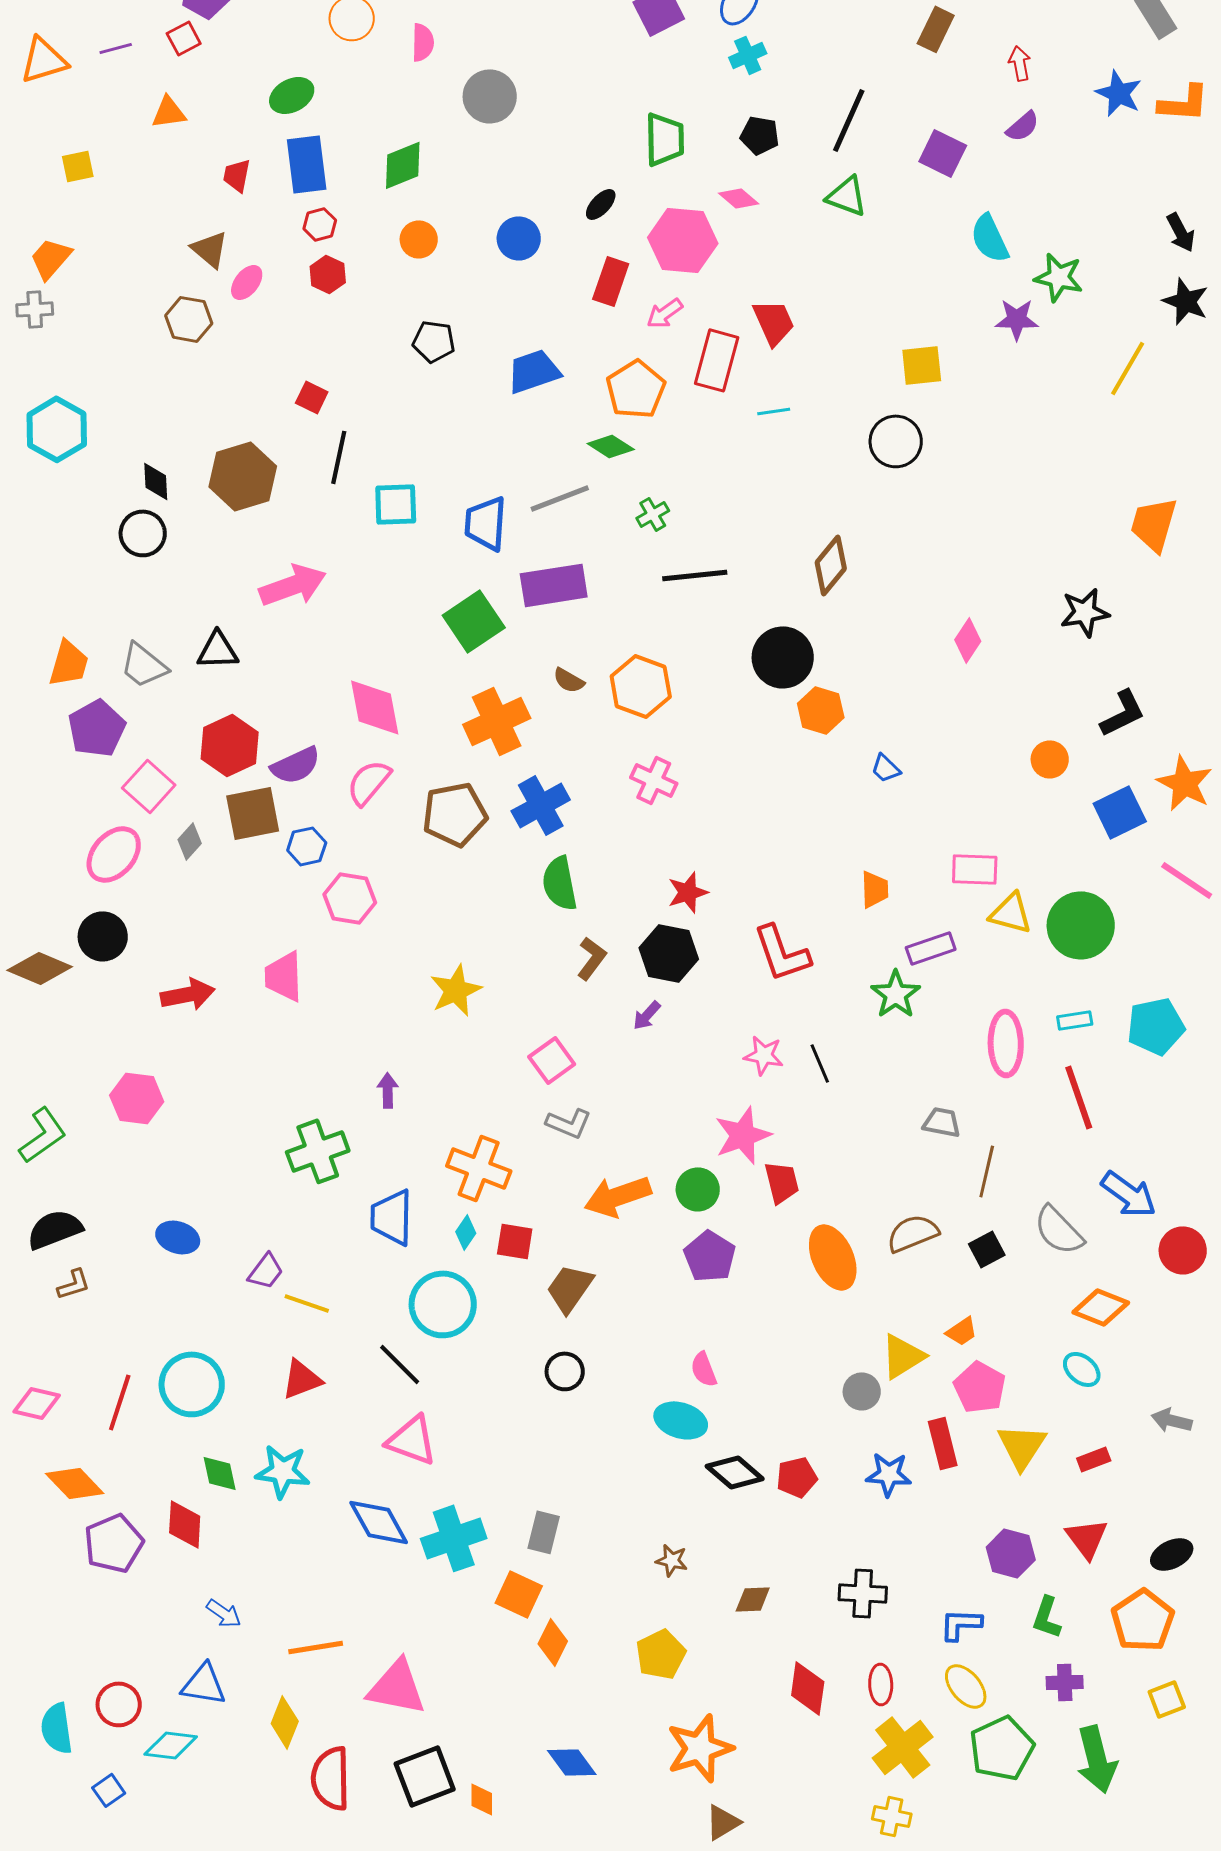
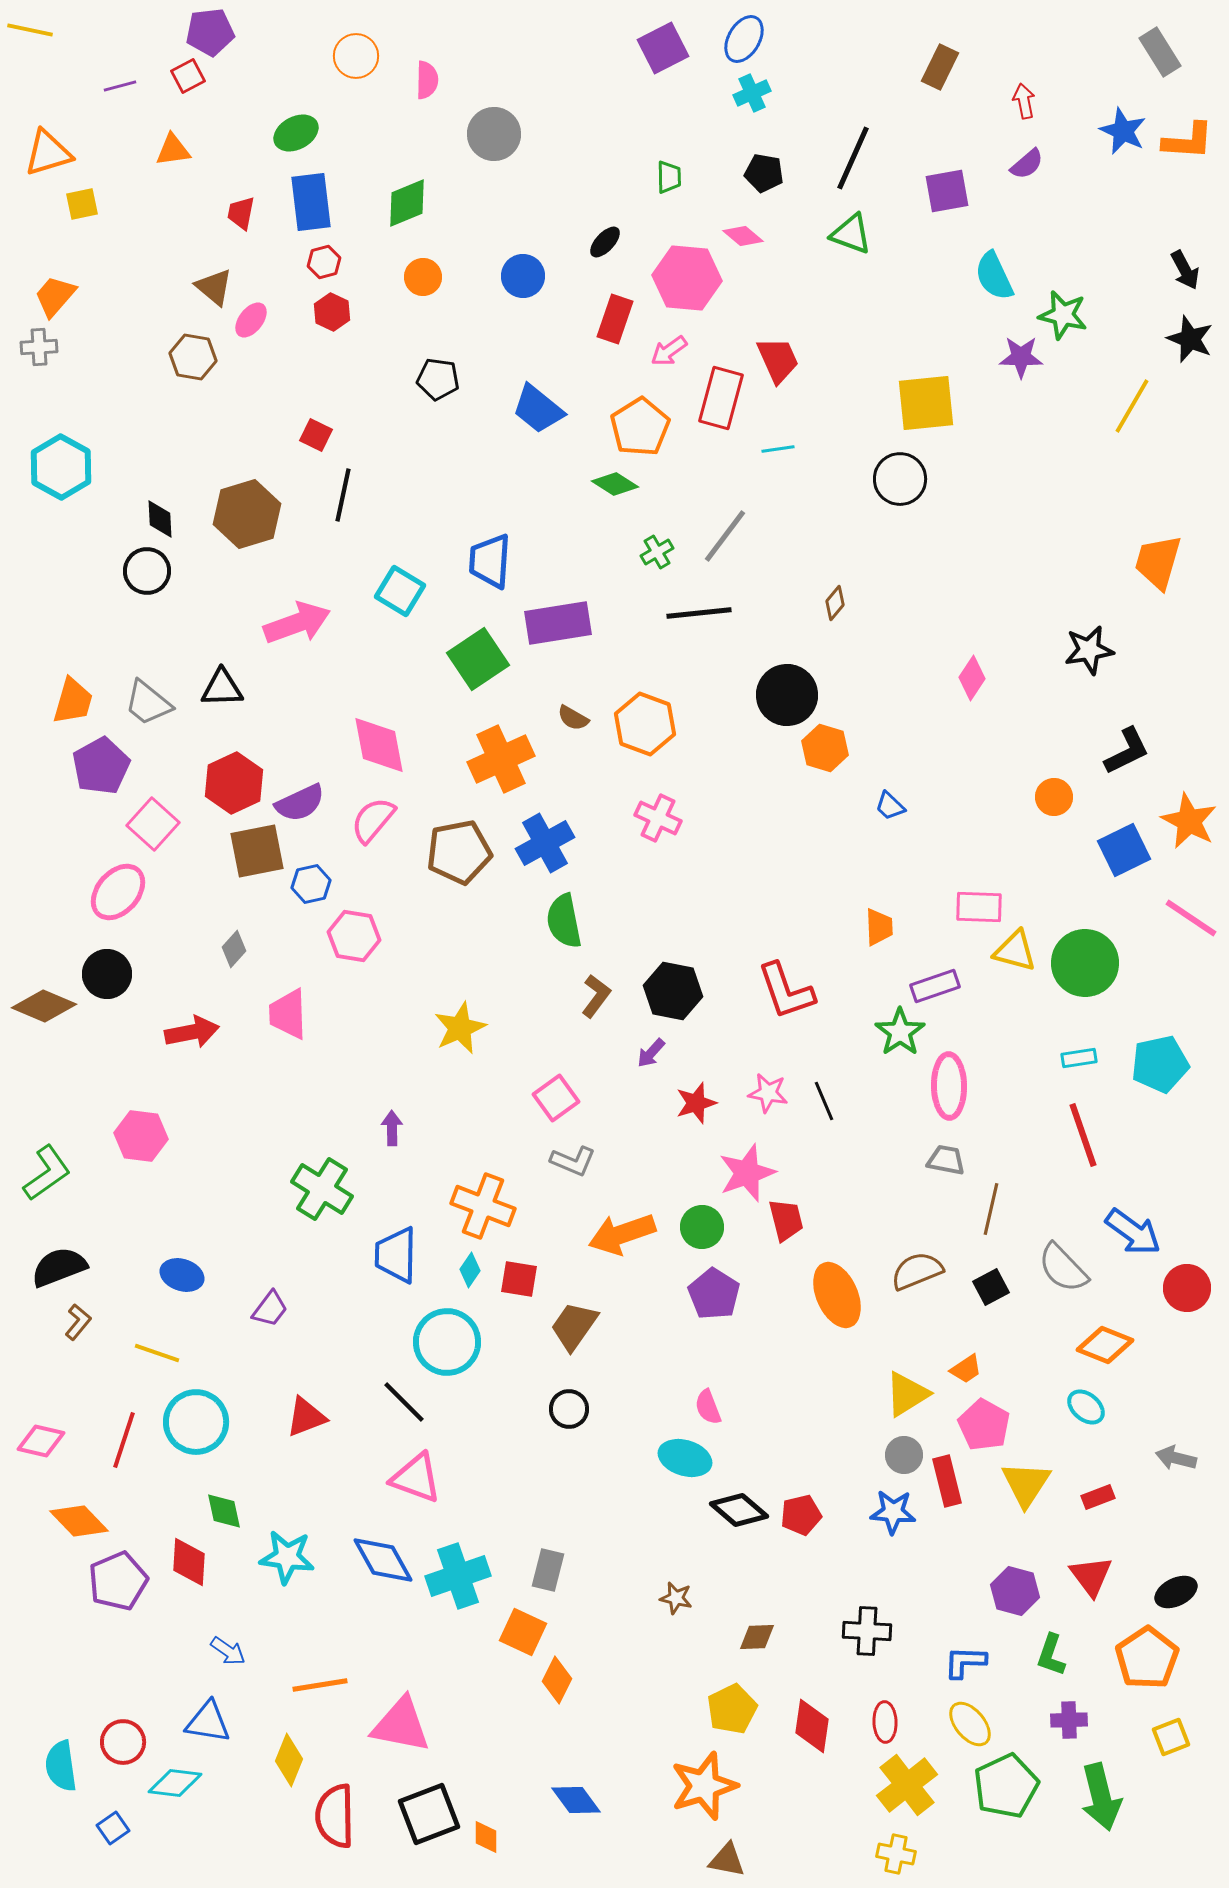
orange triangle: (44, 60) -> (48, 153), moved
green trapezoid: (665, 139) -> (669, 177), size x0.6
purple square: (943, 153) -> (947, 191), turned -36
yellow square: (922, 365) -> (926, 403), size x1.4
blue trapezoid: (534, 371) -> (538, 409), turned -122
gray line: (560, 498) -> (725, 536), moved, turned -32
cyan square: (396, 504) -> (400, 591), moved, turned 33
brown diamond: (831, 565) -> (835, 603), size x0.6
gray diamond: (190, 841) -> (234, 949), moved
red star: (688, 892) -> (696, 1103), moved
pink ellipse: (1006, 1043) -> (949, 1086), moved
green cross: (318, 1151) -> (322, 1189), turned -38
brown L-shape: (74, 1284) -> (78, 1322), turned -33
yellow line: (307, 1303) -> (157, 1353), moved
gray circle: (862, 1391) -> (904, 1455), moved
cyan star: (283, 1471) -> (287, 1557), moved
yellow pentagon: (661, 1654) -> (732, 1709), moved
brown triangle: (723, 1822) -> (727, 1860), turned 42

